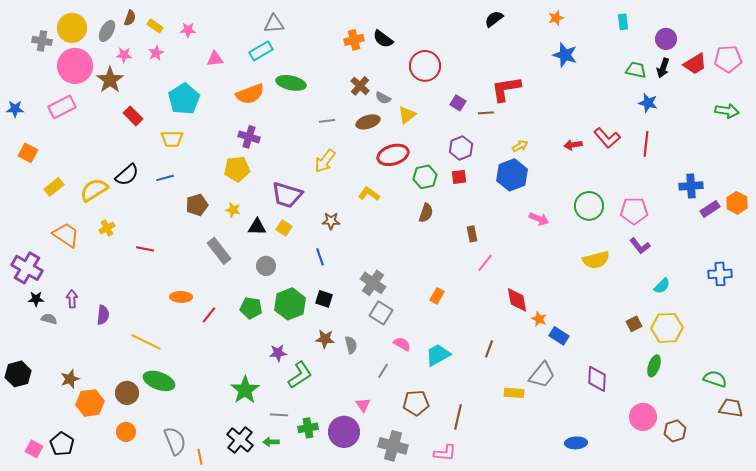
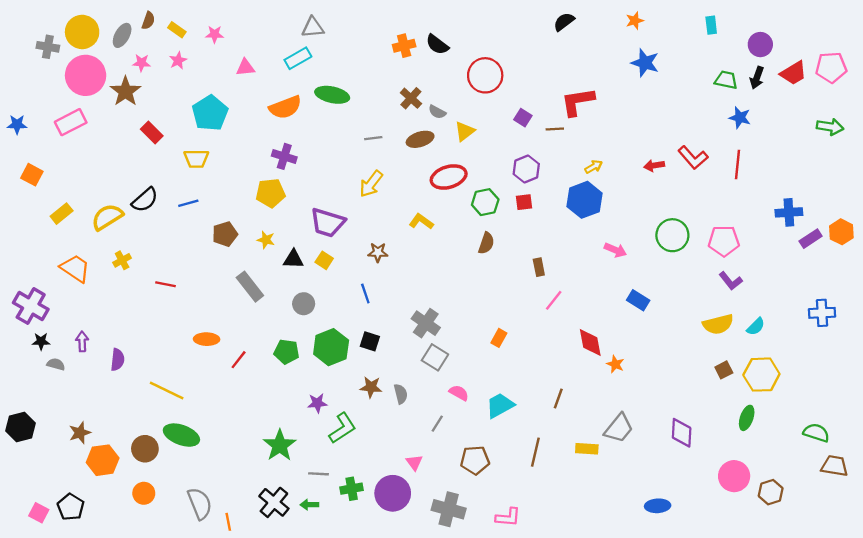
yellow semicircle: (596, 260) -> (718, 324), moved
blue rectangle: (559, 336) -> (638, 300), moved
brown line: (458, 417) -> (535, 452), moved

